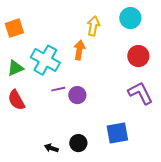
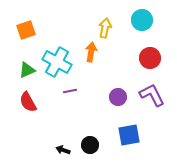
purple circle: (77, 95) -> (118, 97), moved

